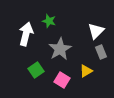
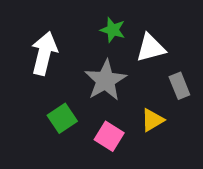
green star: (49, 21) -> (113, 30), moved
white triangle: (96, 31) -> (151, 48), moved, turned 30

